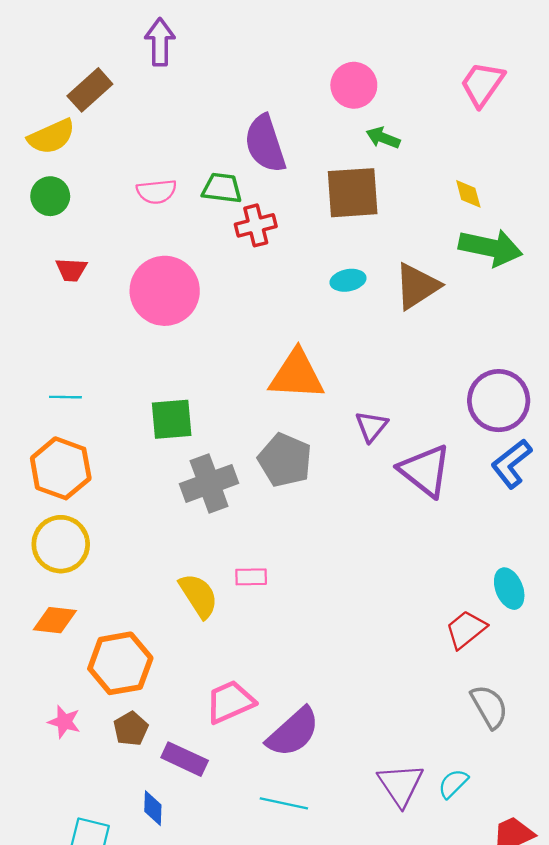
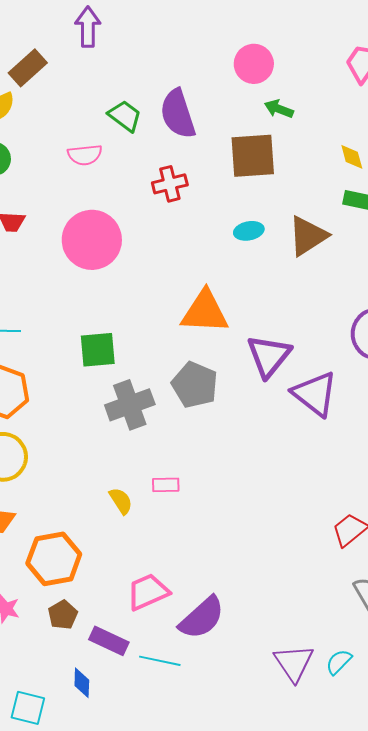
green trapezoid: (222, 188) -> (125, 116), moved, turned 30
purple triangle: (371, 426) -> (269, 356), size x1.6
yellow semicircle: (199, 596) -> (121, 501), size x0.7
cyan line: (284, 803) -> (160, 661), moved

